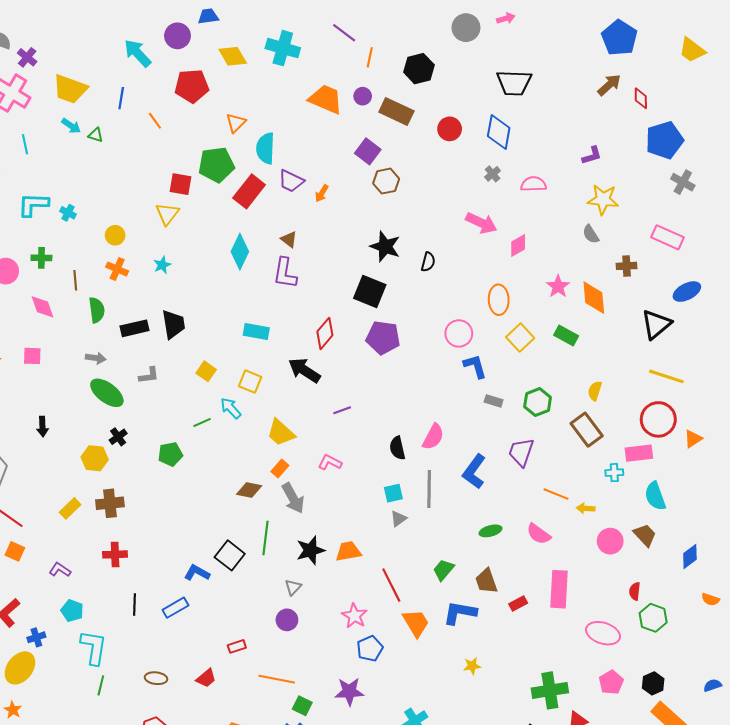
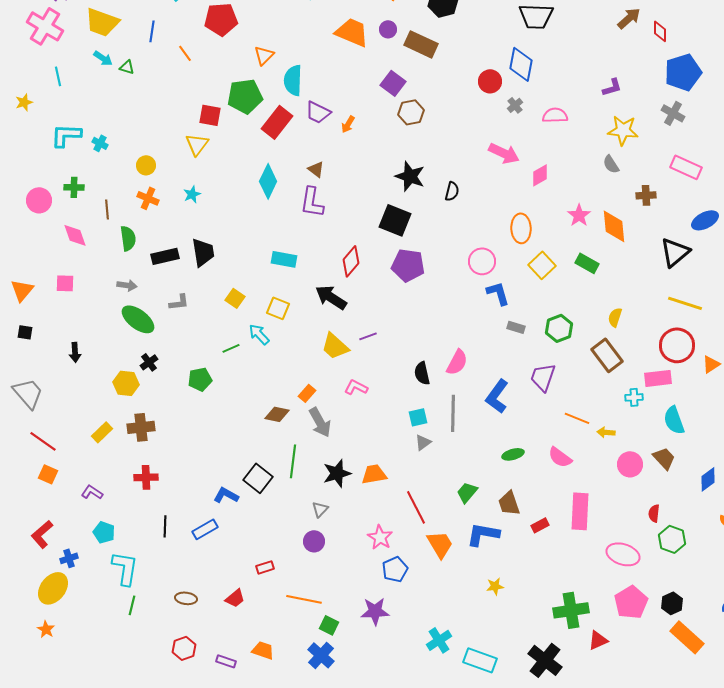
red circle: (450, 129) -> (490, 81), moved
gray cross: (683, 182) -> (673, 113), moved
yellow trapezoid: (281, 433) -> (335, 346), moved
pink pentagon: (611, 682) -> (631, 602), size x1.4

